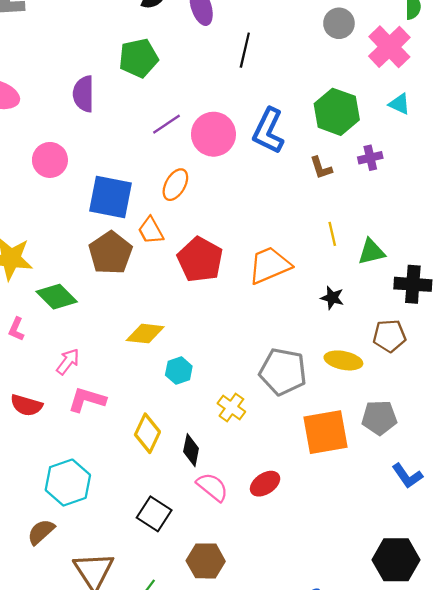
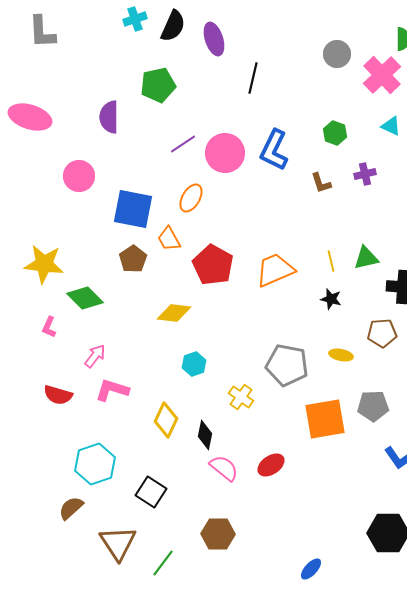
green hexagon: (337, 112) -> (335, 133), size x0.6
yellow line: (332, 234) -> (331, 261), moved
brown pentagon: (110, 253) -> (133, 259), size x0.7
yellow diamond: (145, 334) -> (174, 313), moved
yellow ellipse: (343, 360) -> (341, 355), size x0.7
black square: (154, 514) -> (151, 492), moved

